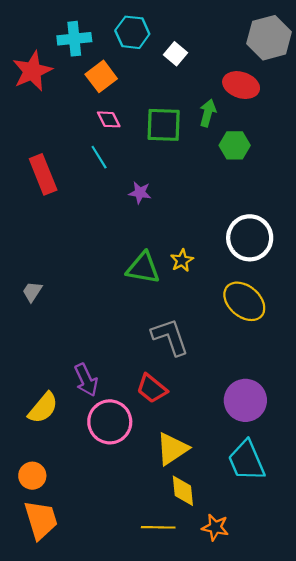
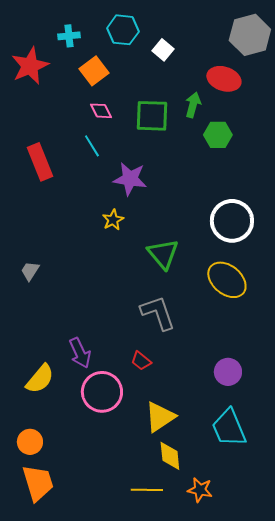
cyan cross: (74, 39) -> (69, 36), size x0.7
purple star: (140, 193) -> (130, 179), size x1.6
yellow star: (182, 260) -> (113, 220), moved
green triangle: (143, 268) -> (163, 254), moved, turned 40
red trapezoid: (152, 389) -> (141, 361), size x0.7
purple circle: (245, 400) -> (228, 372), size x0.7

